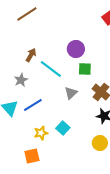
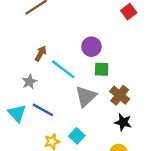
gray triangle: (71, 93) -> (86, 96), size x1.5
blue line: (33, 105) -> (43, 110), turned 60

